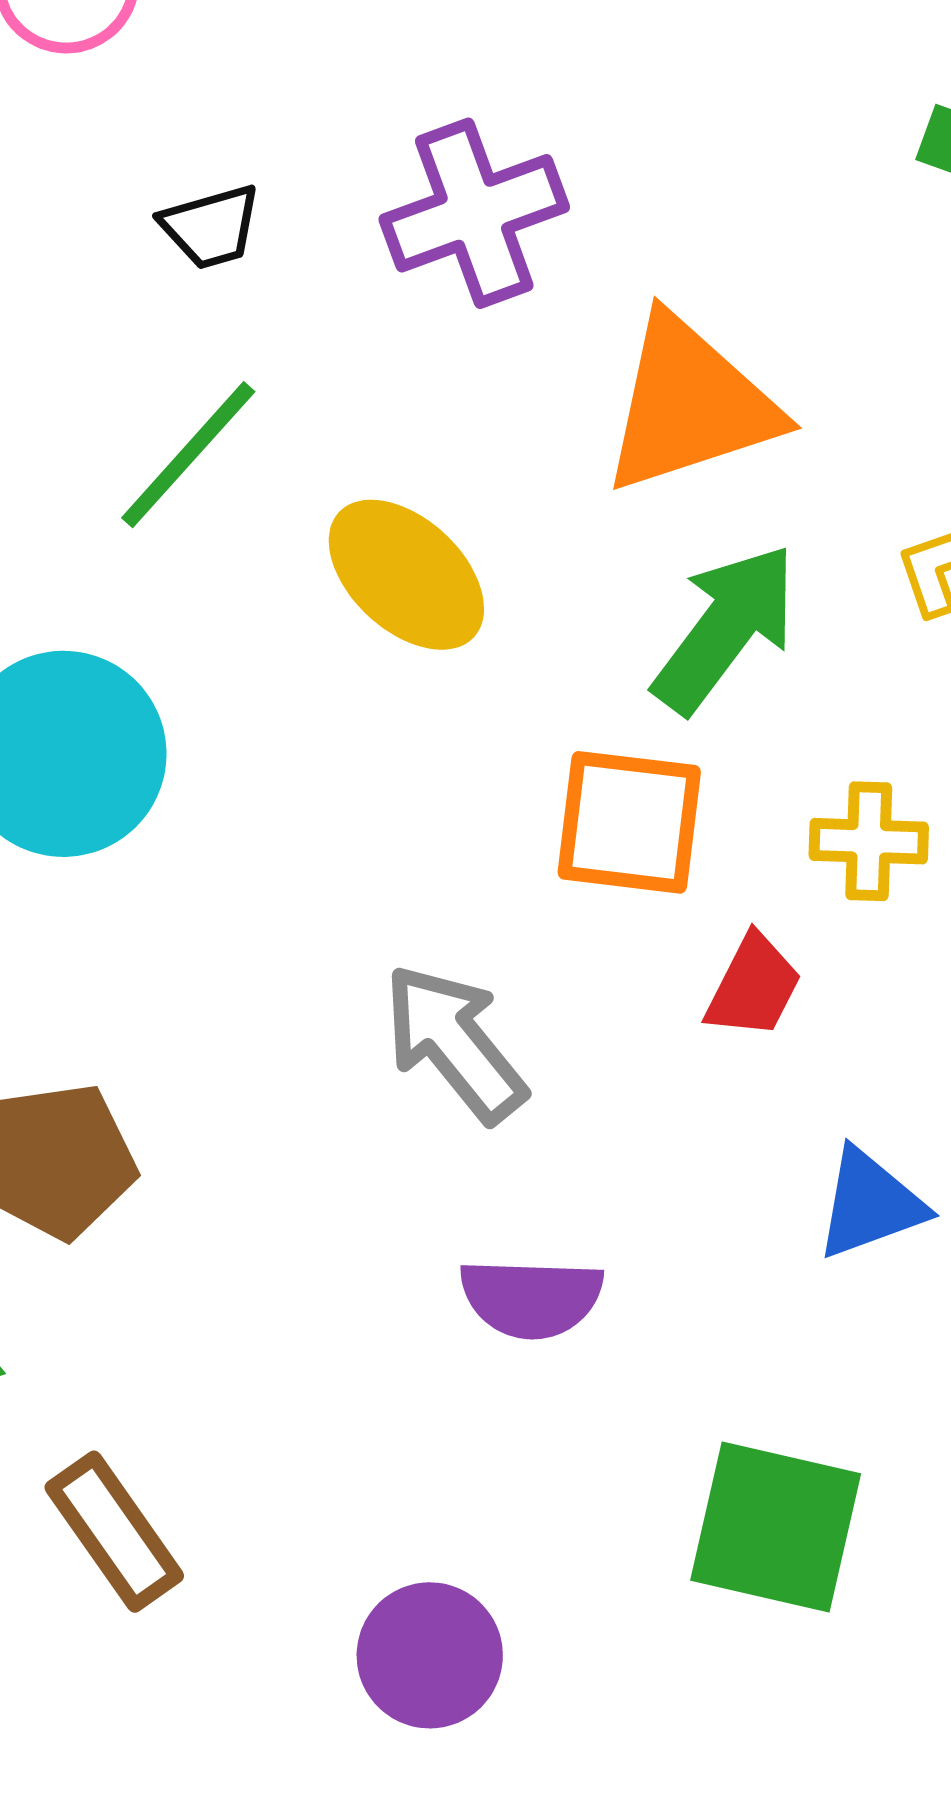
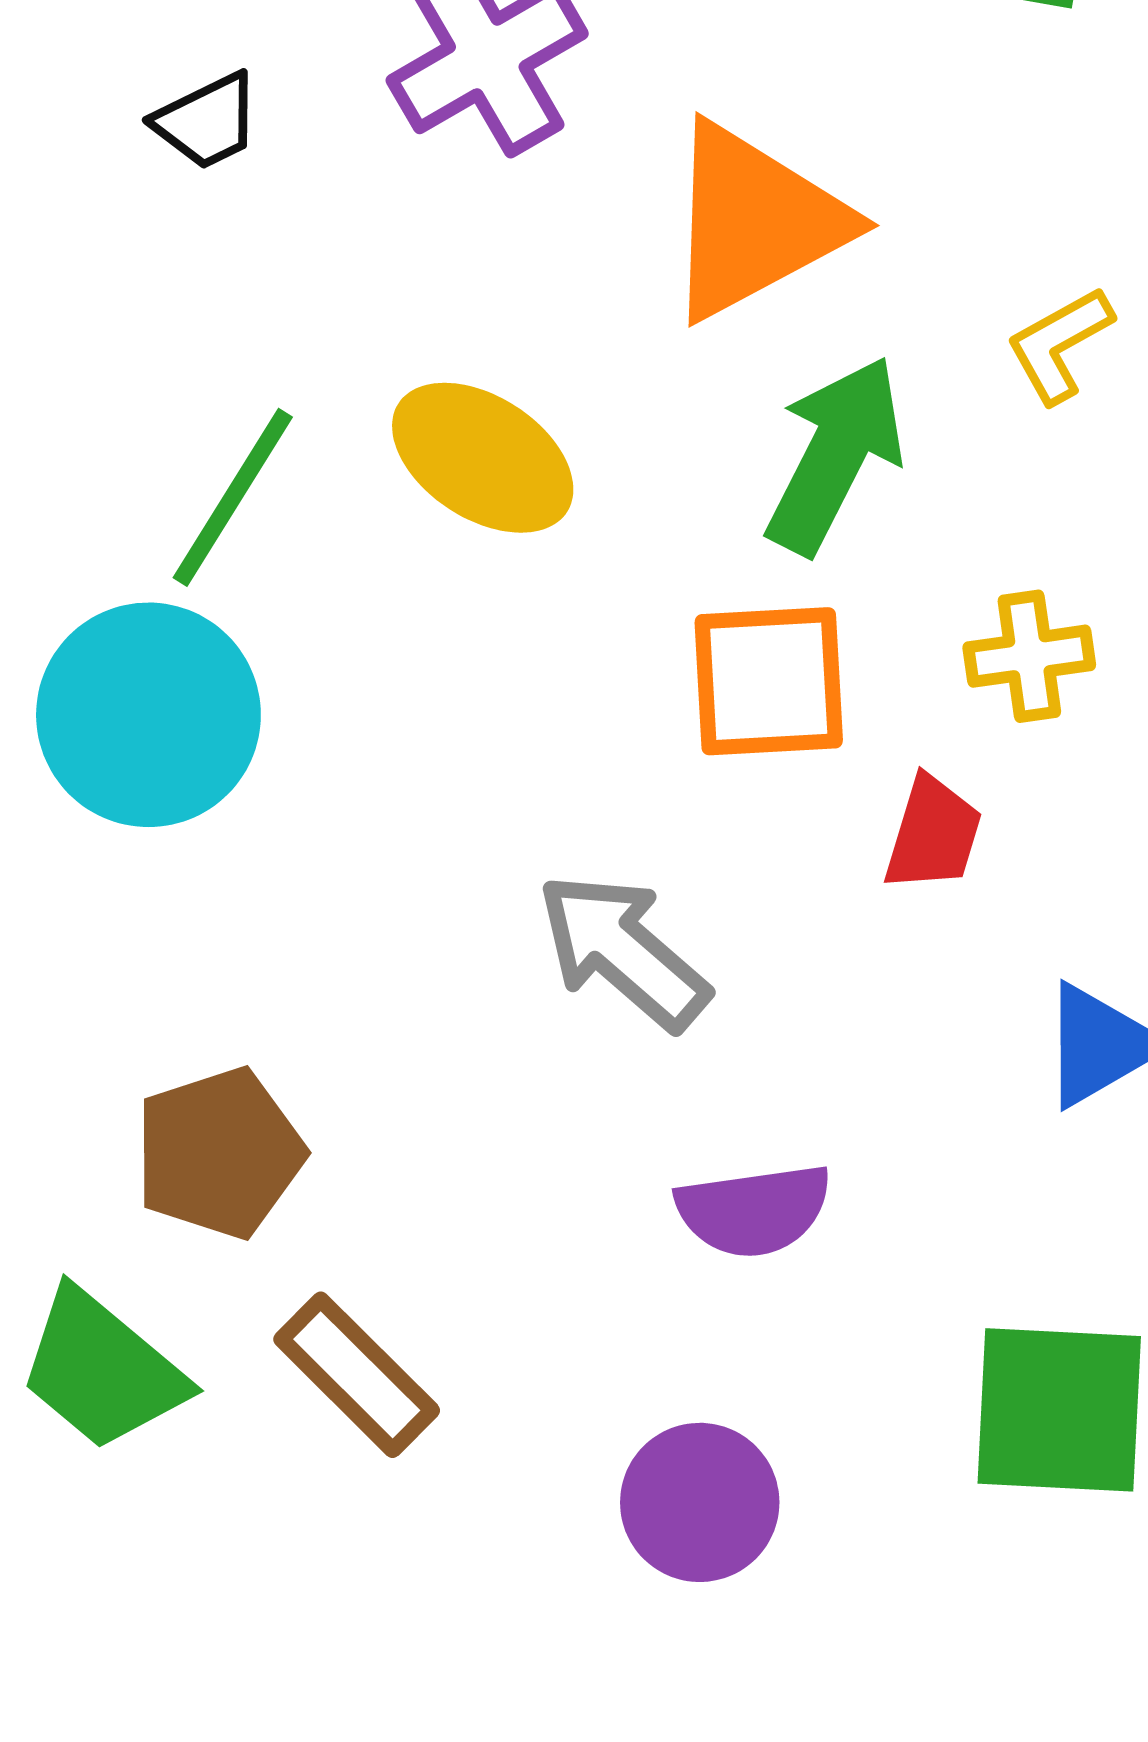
green line: (188, 455) -> (233, 497), moved
brown rectangle: (114, 1532) -> (357, 1375), moved
purple circle: (430, 1655) -> (700, 1502), moved

